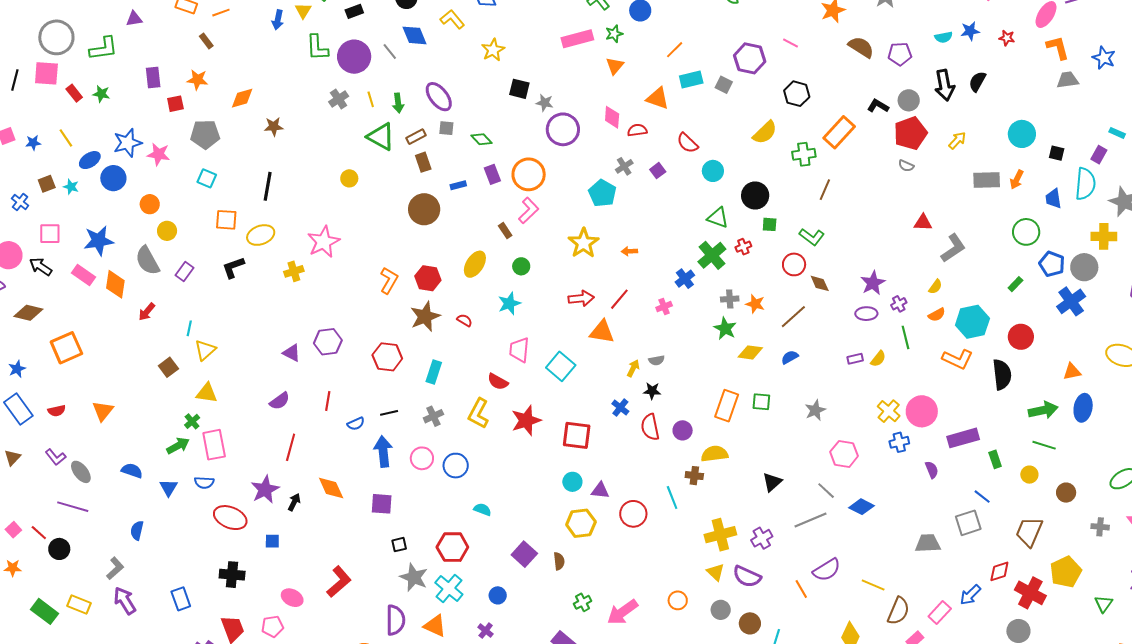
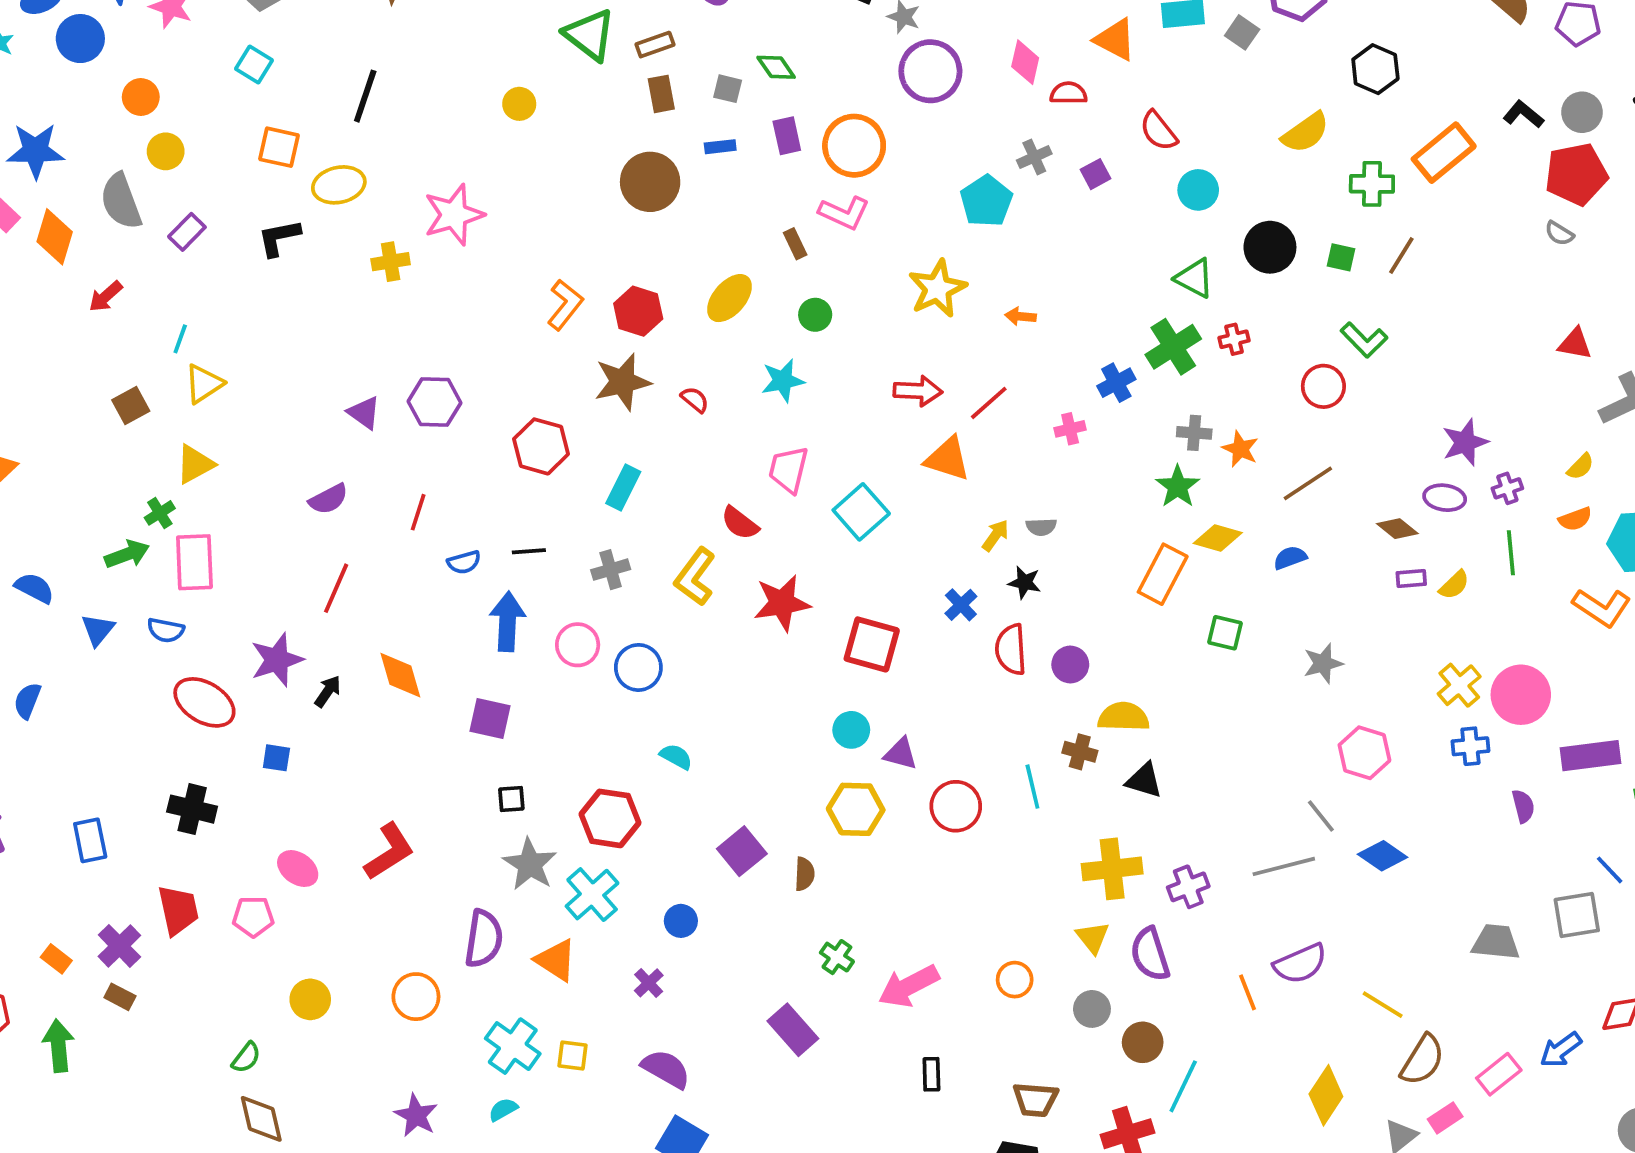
gray square: (446, 128) -> (728, 89), moved
pink L-shape: (529, 211) -> (844, 213), turned 60
green square: (770, 224) -> (1341, 257), moved
brown diamond: (820, 283) -> (1397, 529), moved, turned -35
yellow triangle: (207, 393) -> (195, 464), turned -45
orange rectangle: (727, 406) -> (1163, 574), moved
black triangle: (772, 482) -> (1144, 780), moved, turned 50
purple semicircle: (747, 577) -> (1150, 954), turned 40
green cross: (583, 602) -> (837, 957), turned -36

